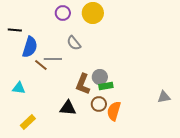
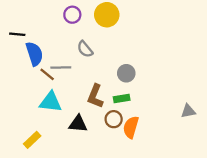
blue semicircle: (30, 47) -> (34, 54), turned -35
gray circle: (100, 77) -> (126, 73), moved
cyan triangle: (19, 88) -> (51, 102), moved, size x1.5

